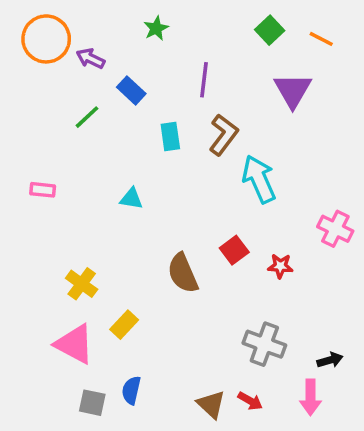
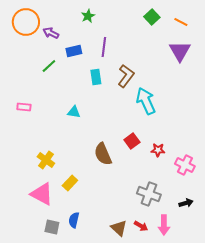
purple line: (204, 80) -> (104, 47), moved
blue rectangle: (131, 90) -> (74, 51), turned -56
purple triangle: (293, 90) -> (180, 51), moved
pink cross: (335, 229) -> (185, 165), moved
pink arrow: (310, 397) -> (164, 225), moved

